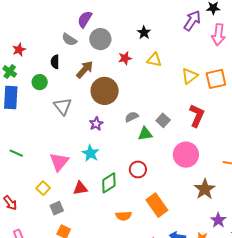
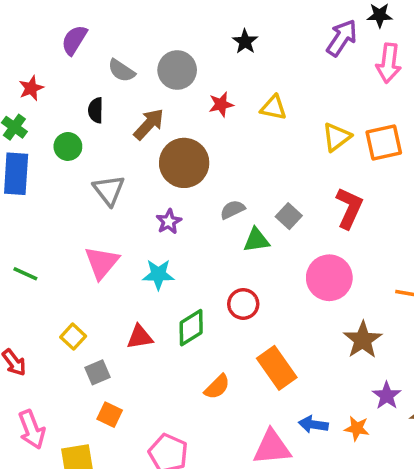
purple semicircle: (85, 19) -> (74, 40), moved
black star: (144, 33) -> (245, 42), moved
cyan star: (90, 153) -> (158, 274), turned -30
pink triangle: (59, 162) -> (102, 263), moved
orange semicircle: (124, 216) -> (217, 387), turned -42

